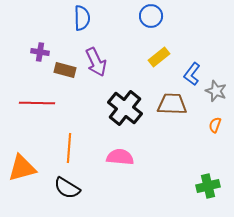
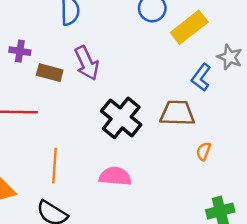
yellow rectangle: (159, 57) -> (189, 27), moved, size x1.4
gray star: (216, 91) -> (230, 57), moved
orange semicircle: (215, 125) -> (203, 151), moved

